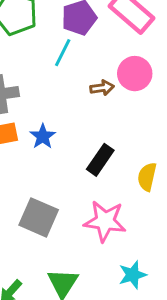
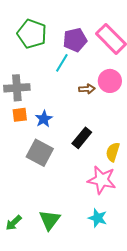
gray square: (39, 217) -> (40, 153), moved
pink star: (105, 221) -> (102, 180), moved
cyan star: (133, 275) -> (98, 218), turned 30

